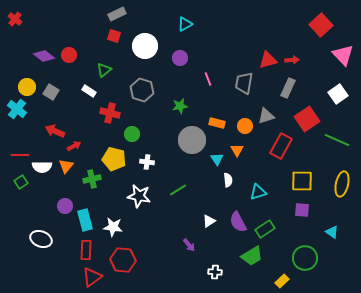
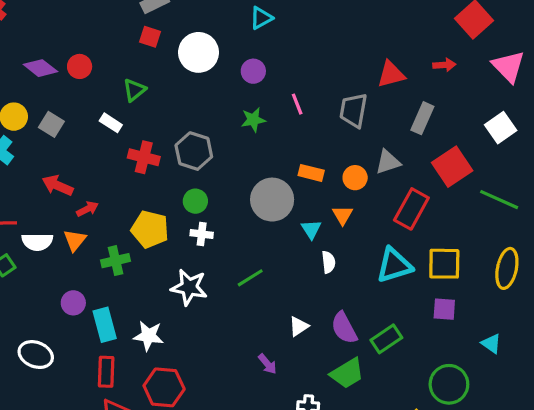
red arrow: (292, 60) -> (444, 65), moved
gray hexagon: (142, 90) -> (194, 151), moved
green star: (180, 106) -> (253, 120), moved
green circle: (132, 134) -> (195, 201), moved
cyan triangle: (258, 192) -> (394, 265), moved, size x1.4
green trapezoid: (252, 256) -> (347, 373), moved

